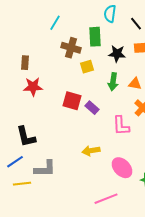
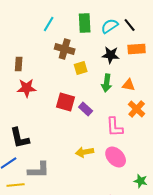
cyan semicircle: (110, 14) -> (110, 26), moved, turned 48
green rectangle: (95, 37) -> (85, 23), moved
pink ellipse: (122, 168) -> (116, 157), moved

